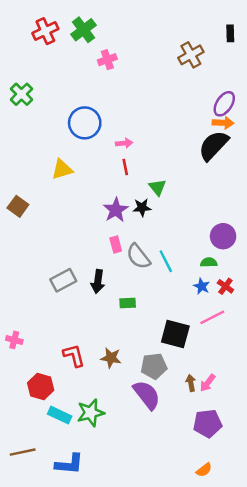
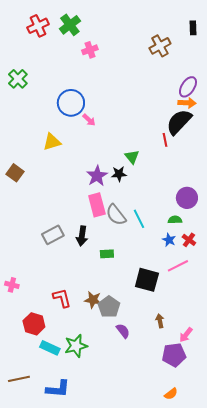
pink arrow: (124, 143) -> (89, 120), moved, turned 48
red line: (125, 167) -> (165, 140), moved
pink rectangle: (116, 245) -> (97, 205), size x1.6
gray pentagon: (154, 366) -> (109, 307), moved, turned -30
pink arrow: (208, 383) -> (186, 335), moved
purple semicircle: (147, 395) -> (123, 331), size x0.6

